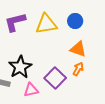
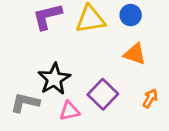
orange arrow: (78, 69) -> (150, 98), moved

